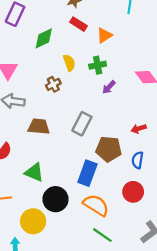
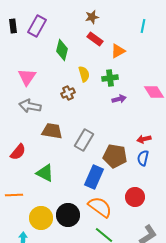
green diamond: (44, 38) -> (62, 50), turned -55
purple arrow: (109, 87) -> (119, 99), turned -152
gray rectangle: (82, 124) -> (84, 140), moved
blue semicircle: (138, 160) -> (143, 158), moved
black circle: (56, 199) -> (68, 215), moved

